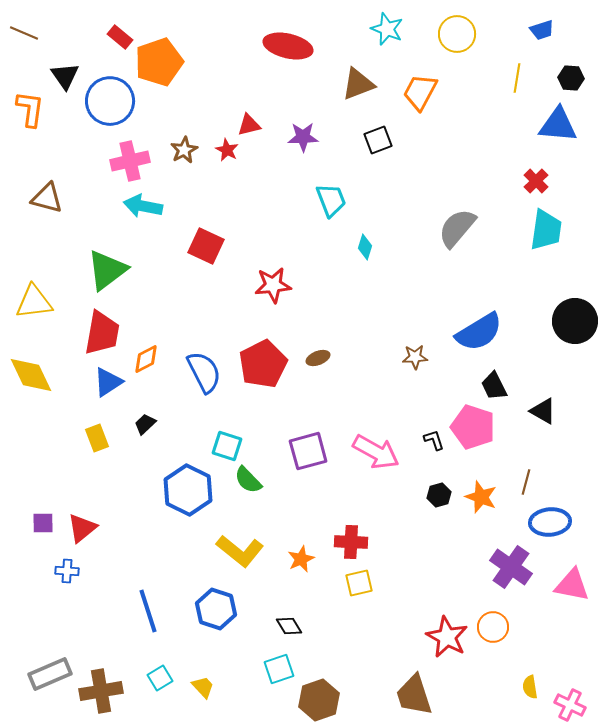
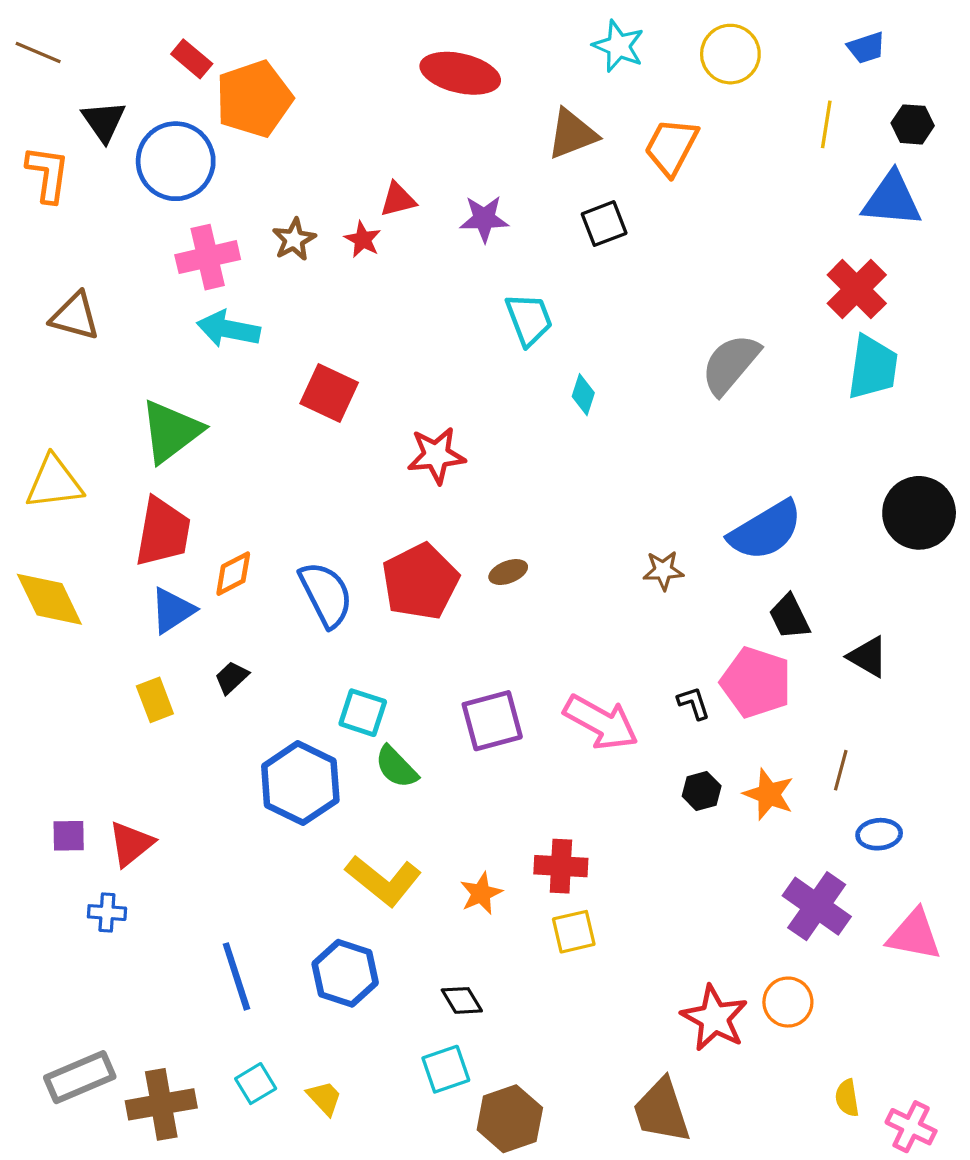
red cross: (536, 181) -> (857, 289), size x1.5
blue ellipse: (550, 522) -> (879, 834), size x0.7

